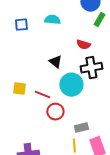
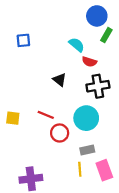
cyan semicircle: (52, 20) -> (77, 45), moved, turned 35
cyan circle: (71, 85) -> (86, 118), moved
yellow square: (19, 89) -> (13, 118), moved

